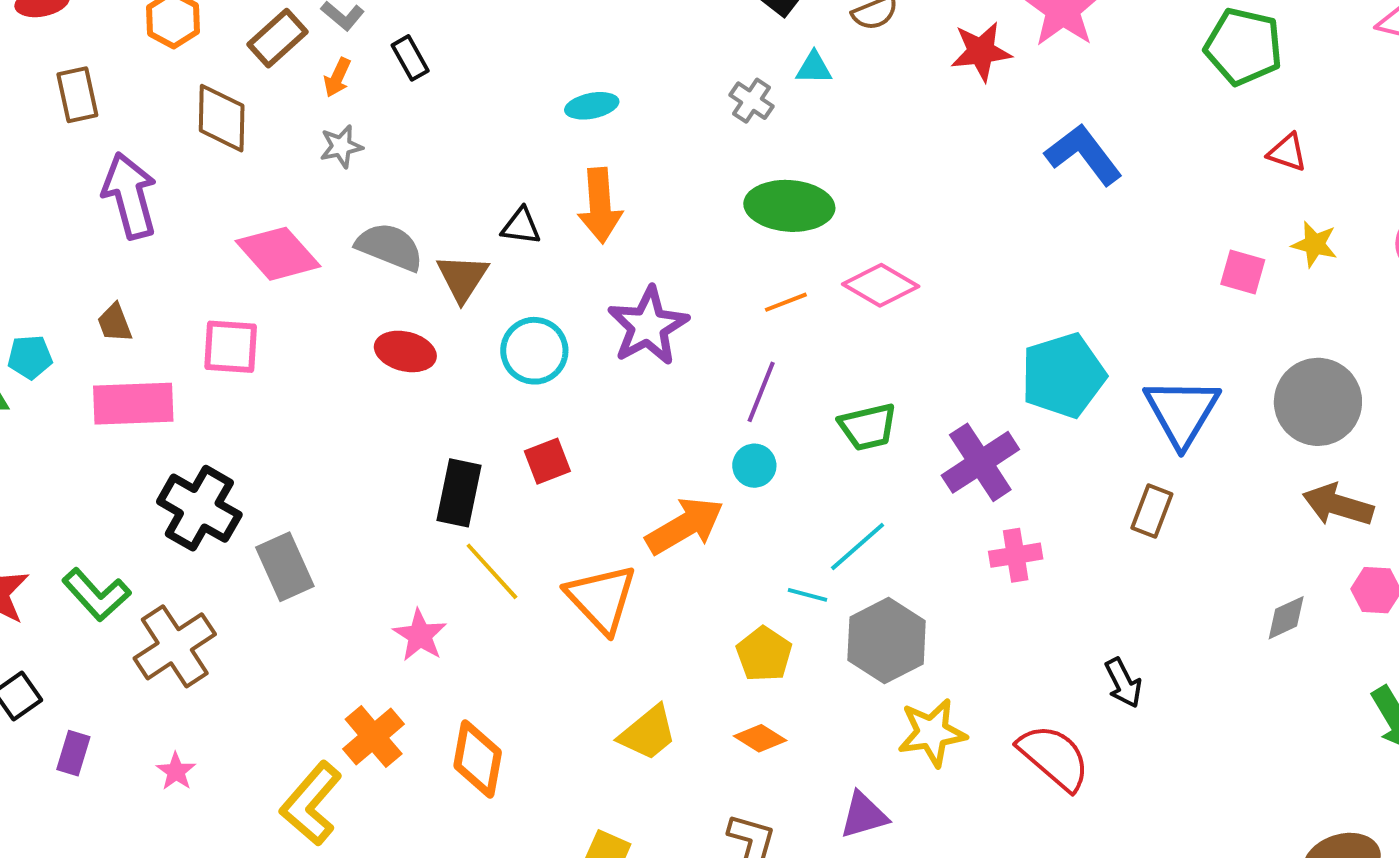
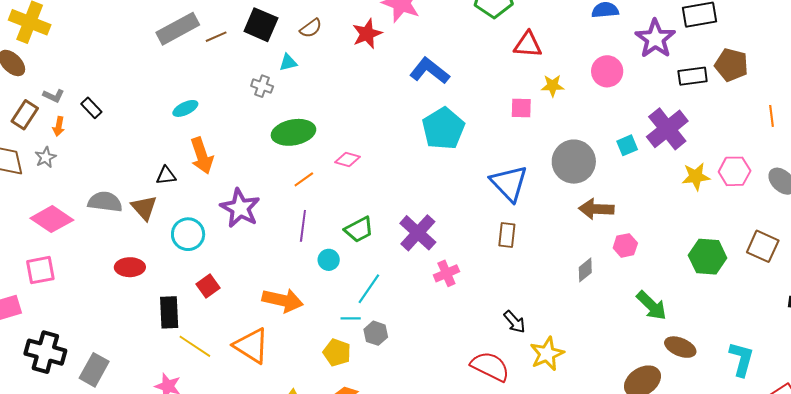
gray star: (341, 146) -> (46, 157), moved
red triangle: (1287, 152) -> (528, 45), size x1.4
pink diamond: (881, 285) -> (348, 159), size x0.7
red ellipse: (405, 351) -> (130, 267), moved
cyan pentagon: (1063, 376) -> (443, 128), moved
cyan circle: (754, 466) -> (329, 260), moved
orange arrow: (685, 526) -> (283, 300), turned 57
gray rectangle: (285, 567) -> (94, 370), turned 68
gray hexagon: (887, 641) -> (376, 333), moved, size x0.6
yellow star: (932, 733) -> (547, 354), moved

